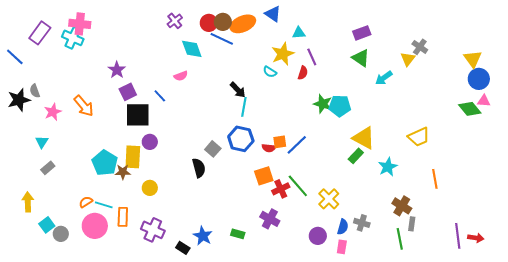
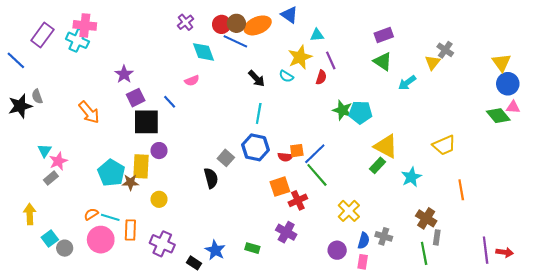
black arrow: (238, 90) -> (257, 78), moved
pink star: (53, 112) -> (58, 161), moved
green line: (298, 186) -> (317, 175), moved

